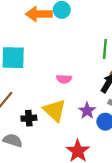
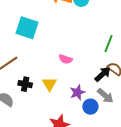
yellow triangle: (55, 110) -> (49, 84), size x0.7

